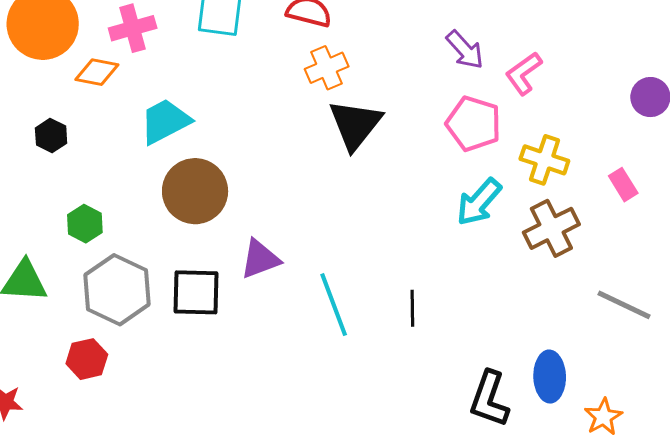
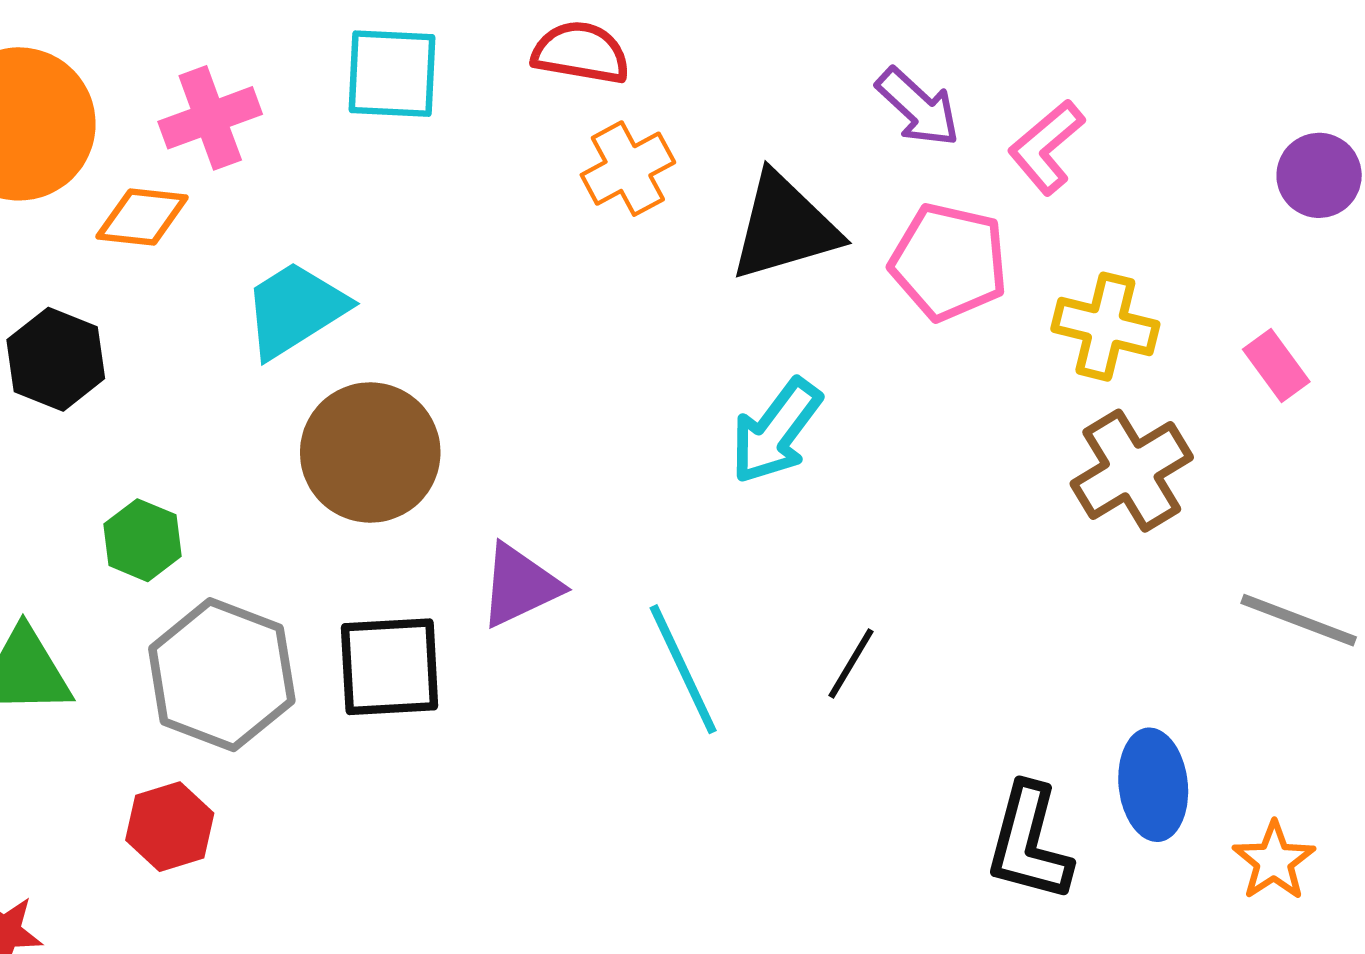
black triangle: (355, 125) -> (784, 227), moved, turned 40
black hexagon: (51, 136) -> (56, 359), size x1.4
cyan arrow: (479, 202) -> (776, 431), moved
black line: (412, 308) -> (851, 664), turned 36

